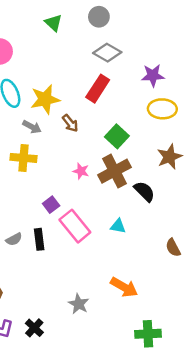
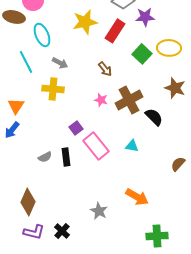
purple star: (153, 75) -> (145, 17), moved
yellow star: (45, 99) -> (85, 22), moved
brown arrow: (70, 123) -> (105, 69), moved
green square: (117, 136) -> (142, 54), moved
brown star: (170, 157) -> (175, 88), turned -30
brown semicircle: (173, 248) -> (178, 164), turned 70

